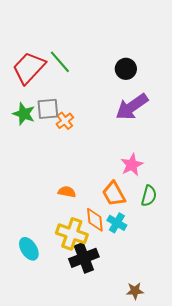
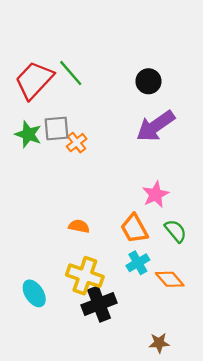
green semicircle: (149, 196) -> (176, 231), turned -55
orange diamond: (95, 220) -> (170, 279), moved, turned -35
cyan cross: (117, 223) -> (138, 263), turned 30

